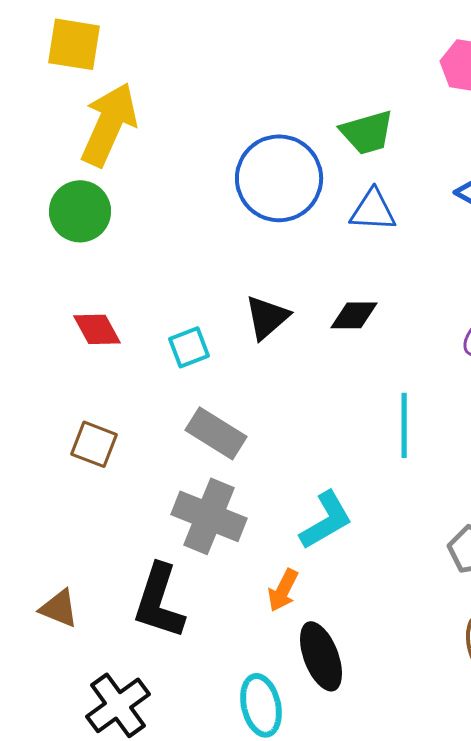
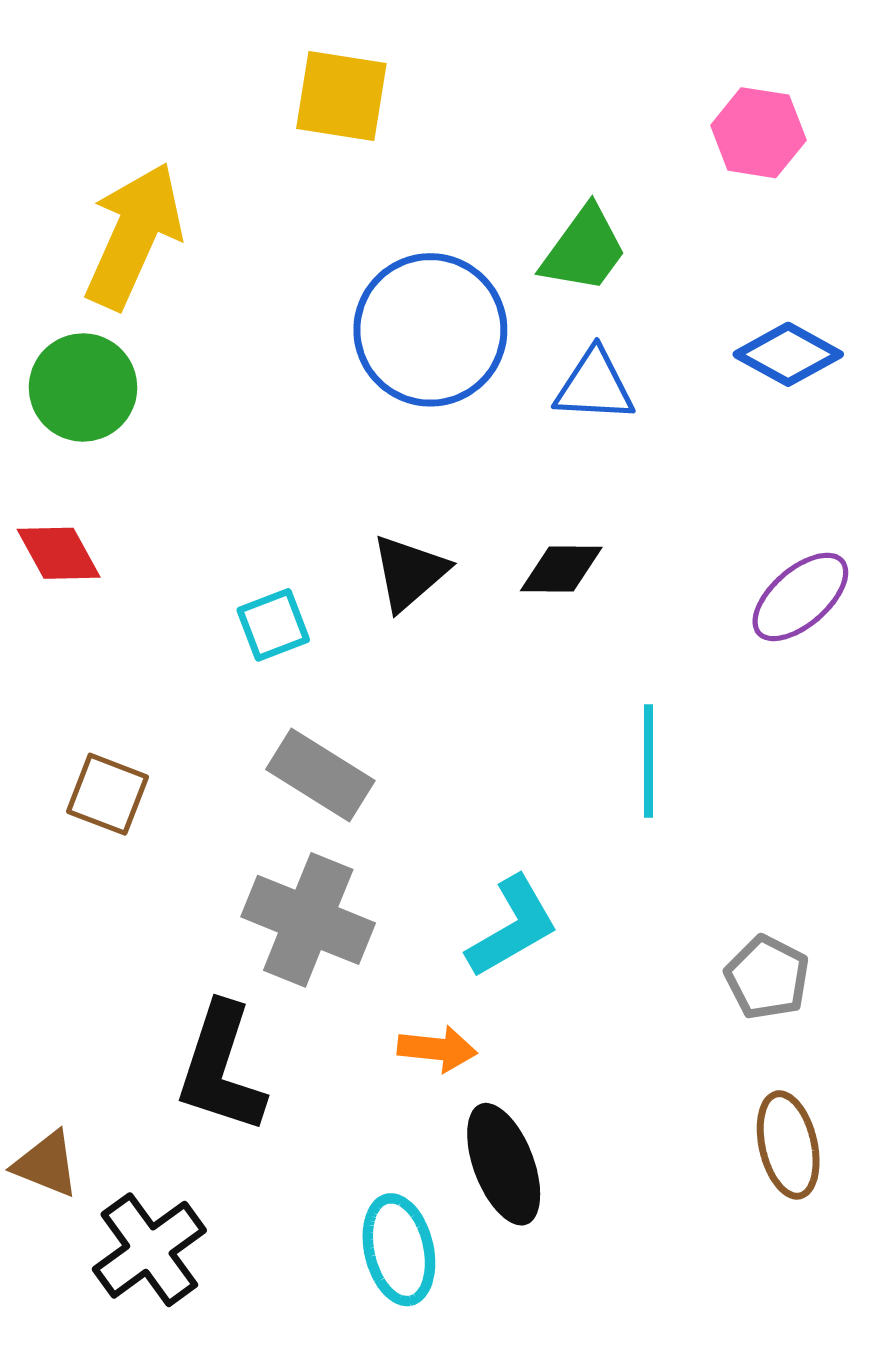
yellow square: (74, 44) -> (341, 96), moved
green trapezoid: (367, 132) -> (584, 250), turned -38
red diamond: (97, 329) -> (59, 553), moved
orange arrow: (283, 590) -> (437, 1049), turned -111
brown triangle: (59, 608) -> (46, 1164), moved

